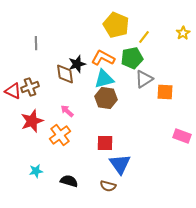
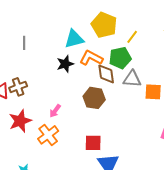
brown diamond: (65, 74) -> (106, 74), moved
cyan triangle: (104, 79) -> (74, 39), moved
gray triangle: (144, 79) -> (132, 79), turned 36
pink arrow: (67, 111) -> (55, 111), turned -96

